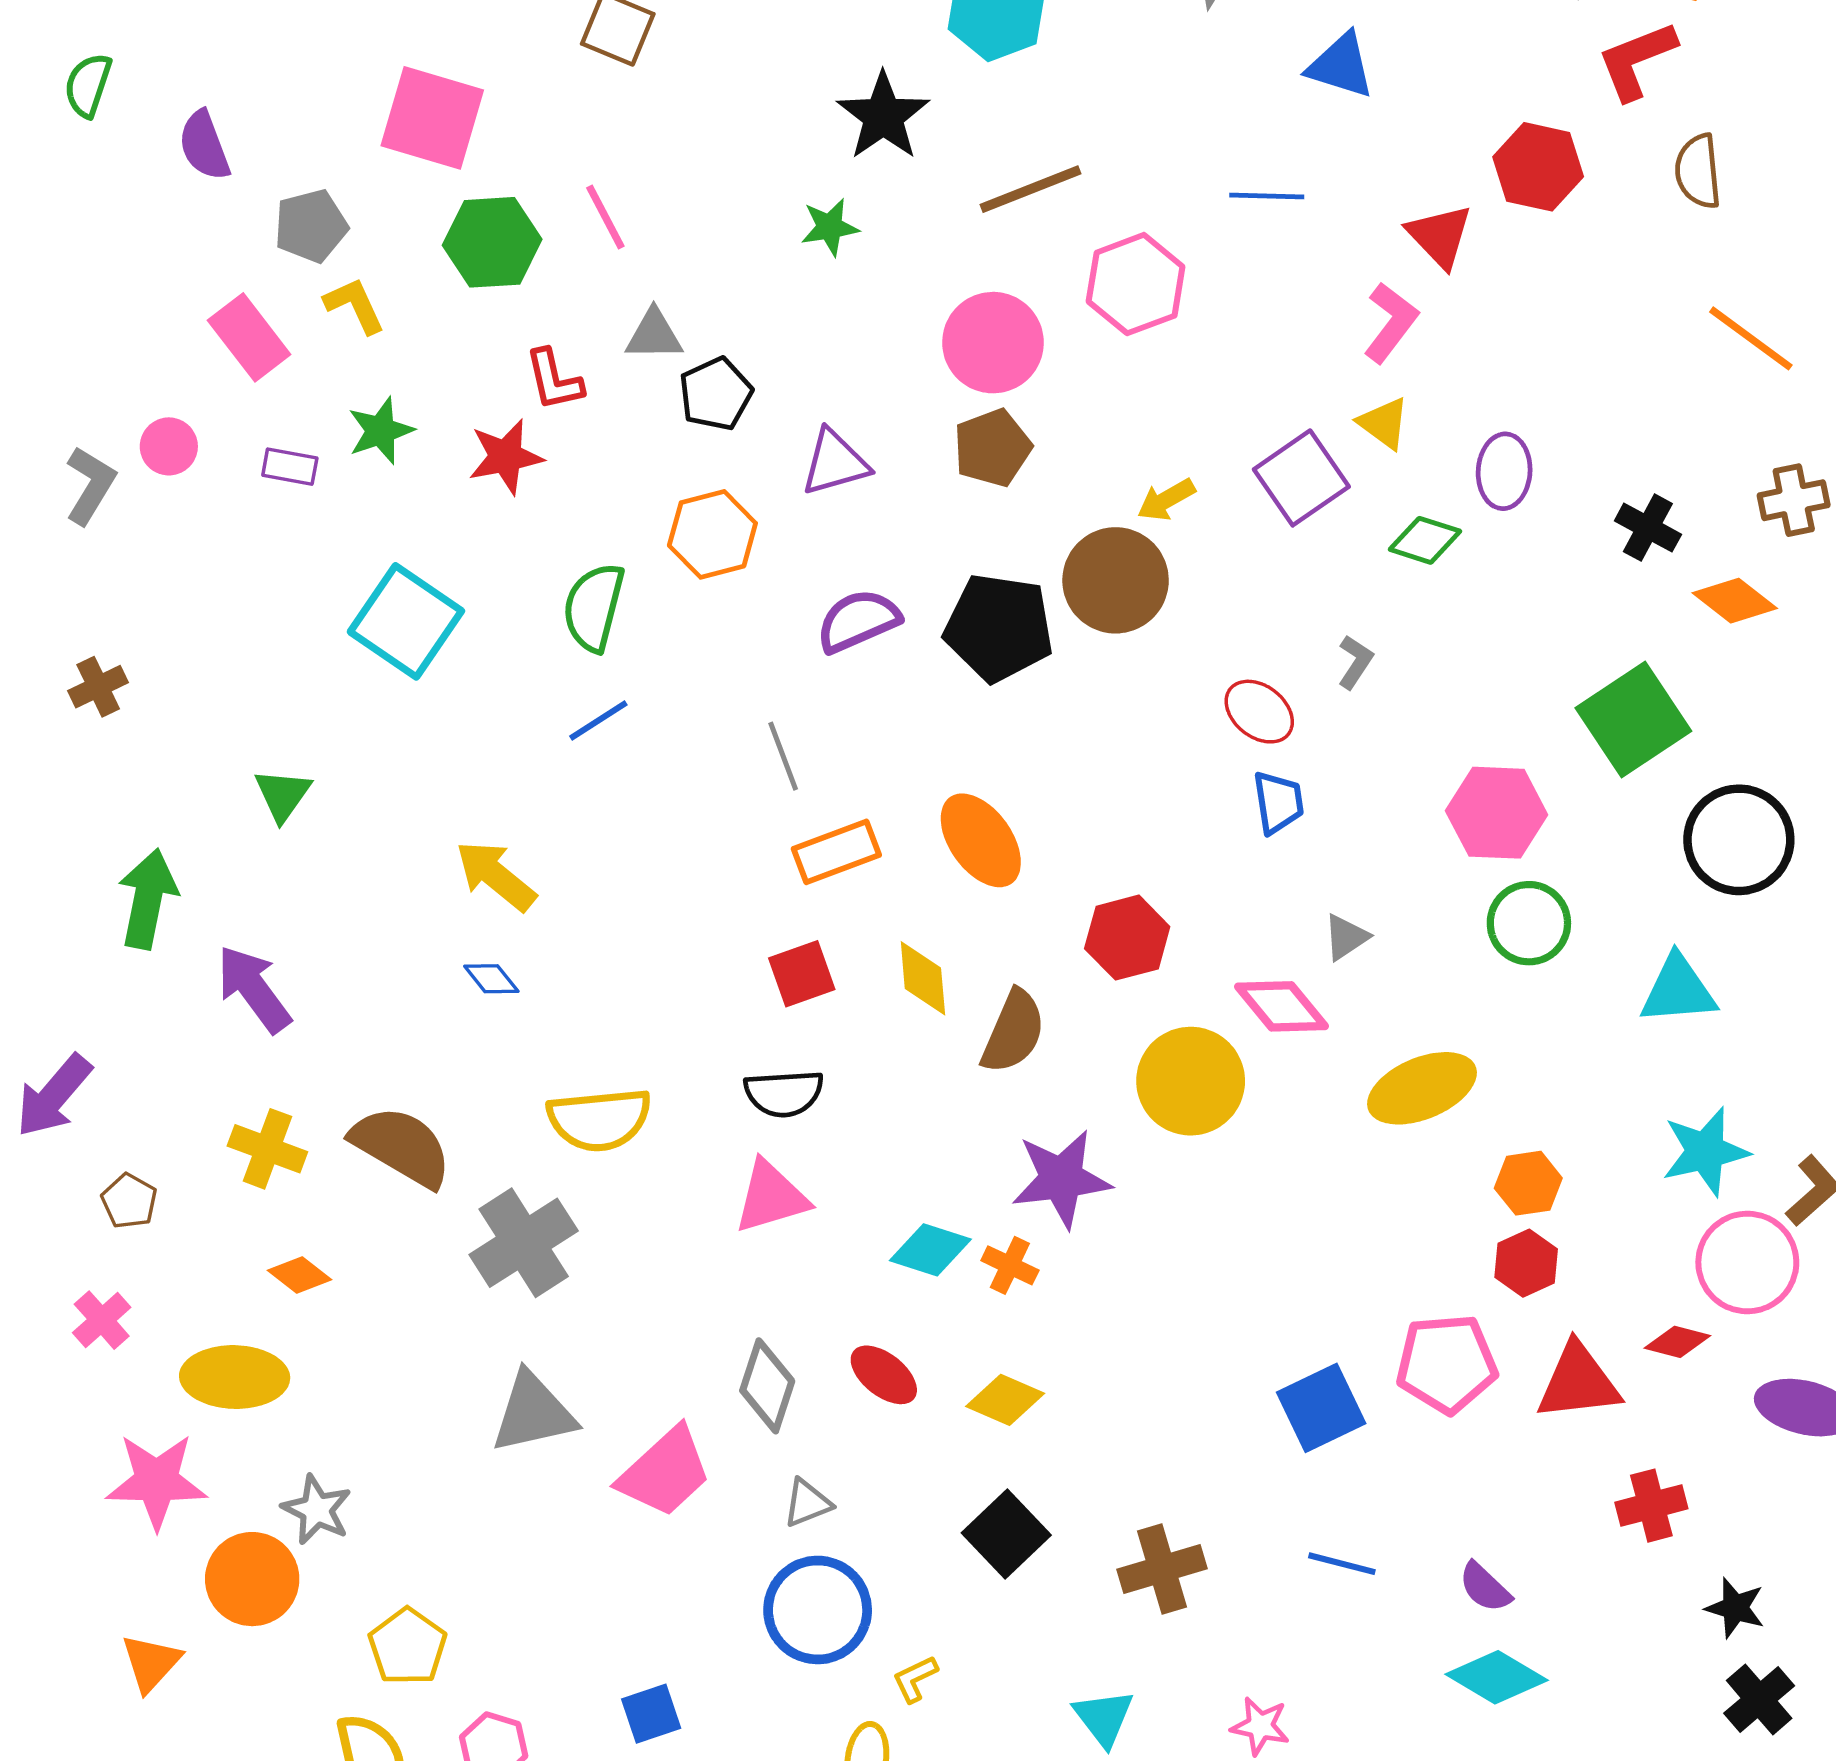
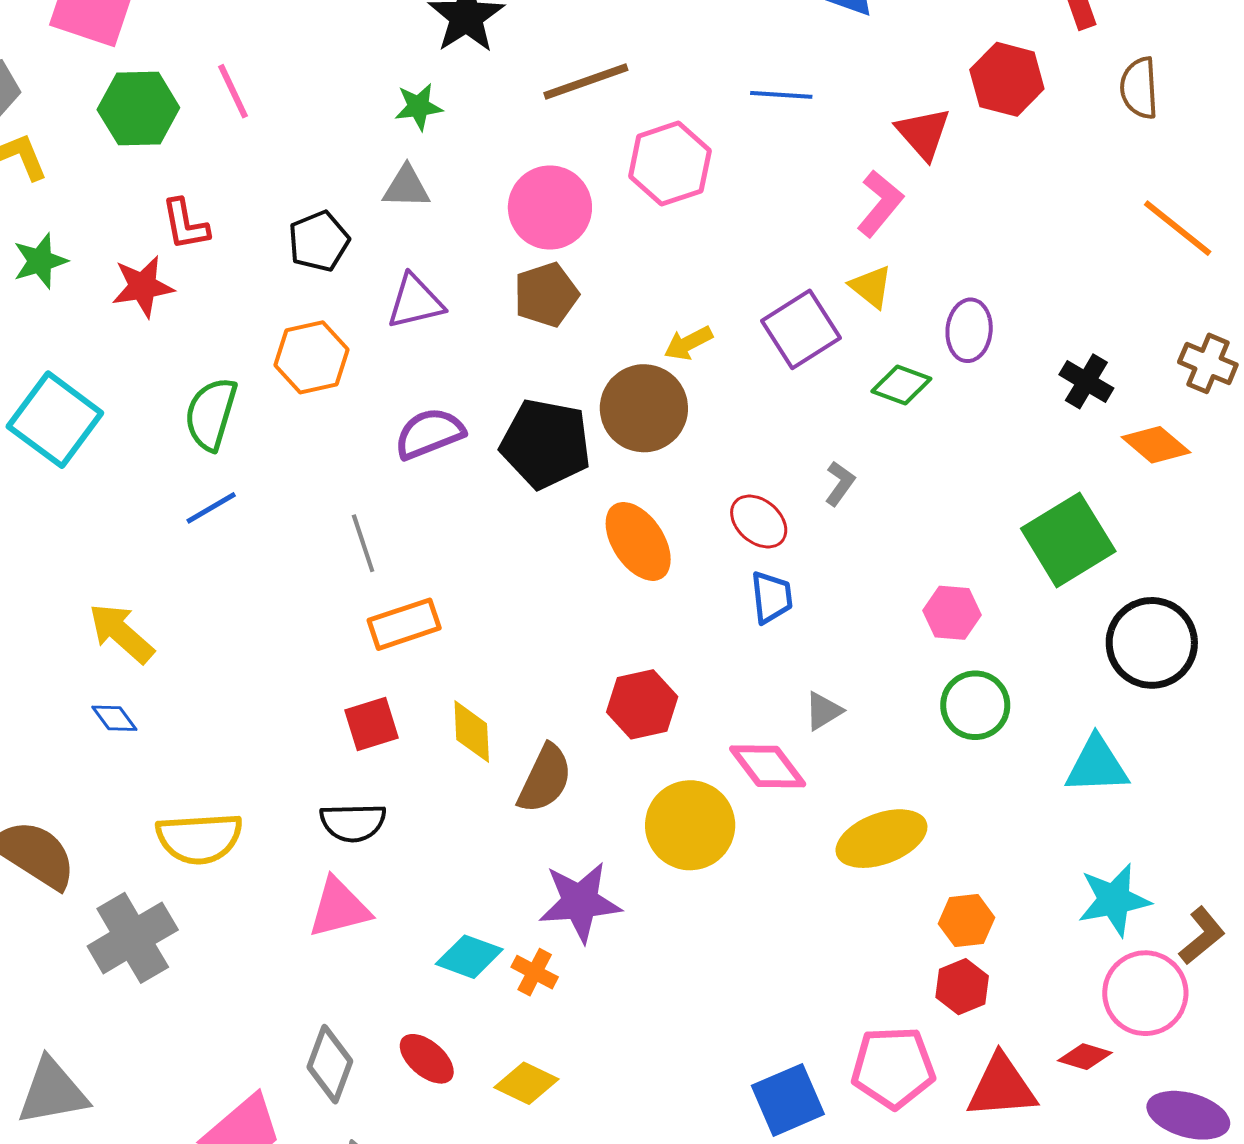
gray triangle: (654, 335) -> (406, 187), moved
brown cross: (1794, 500) -> (1208, 363), turned 32
pink hexagon: (1497, 813) -> (952, 613), size x0.7
orange ellipse: (981, 840) -> (638, 541), moved
gray triangle: (533, 1413) -> (52, 1092), moved

